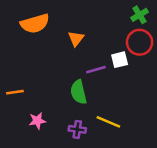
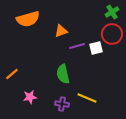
orange triangle: (76, 38) -> (61, 31), turned 32
purple line: (96, 70) -> (77, 46), moved
orange line: (15, 92) -> (12, 74), turned -32

